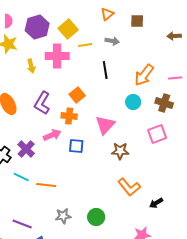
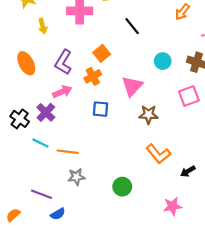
yellow arrow: (31, 66) -> (43, 26), moved
black line: (105, 70) -> (132, 26), turned -30
orange arrow: (144, 75) -> (182, 12), moved, size x0.7
orange cross: (69, 116) -> (93, 76), turned -35
pink arrow: (52, 135) -> (62, 92), moved
gray star: (63, 216) -> (76, 177), moved

